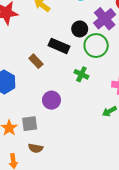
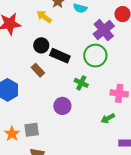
black circle: (80, 29) -> (41, 45), moved
purple circle: (51, 100) -> (62, 106), moved

